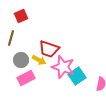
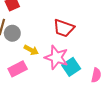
red trapezoid: (49, 49) -> (64, 28), moved
gray circle: (21, 60) -> (12, 33), moved

